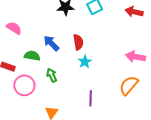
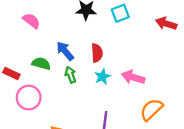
pink semicircle: (14, 28) -> (31, 21), moved
pink arrow: (136, 57) -> (133, 77), moved
green arrow: (52, 75) -> (71, 75), moved

